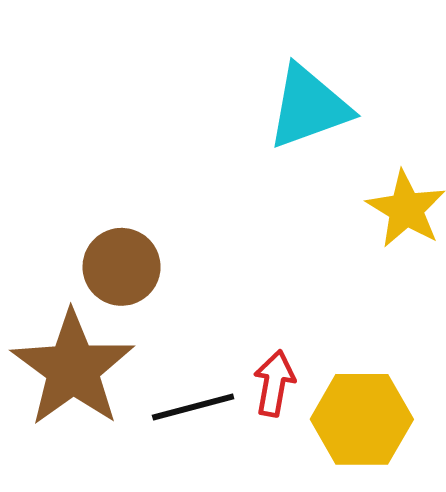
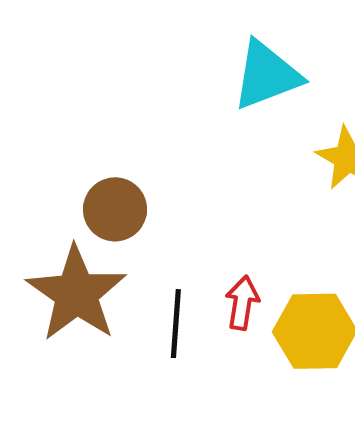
black line: (193, 407) -> (176, 324), turned -70

